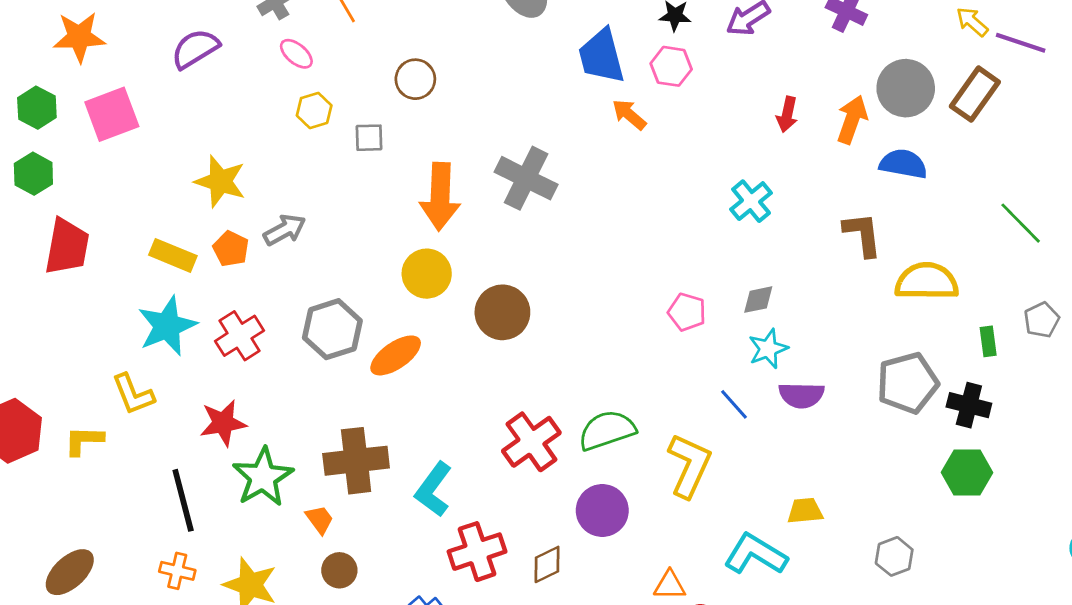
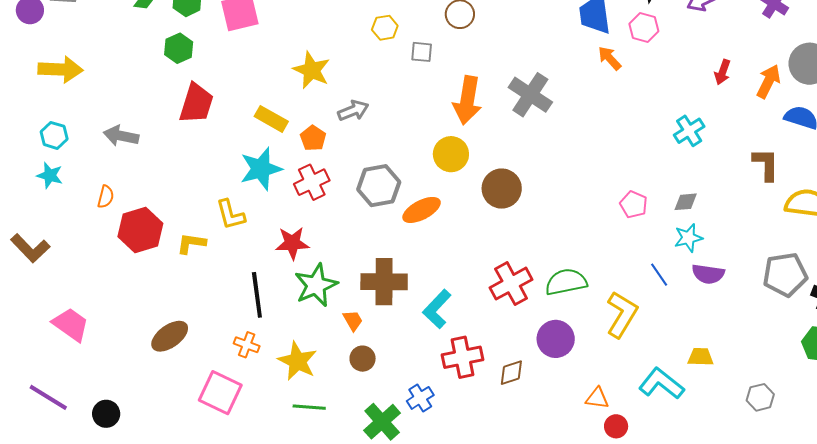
orange pentagon: (231, 249) -> (313, 138), moved

